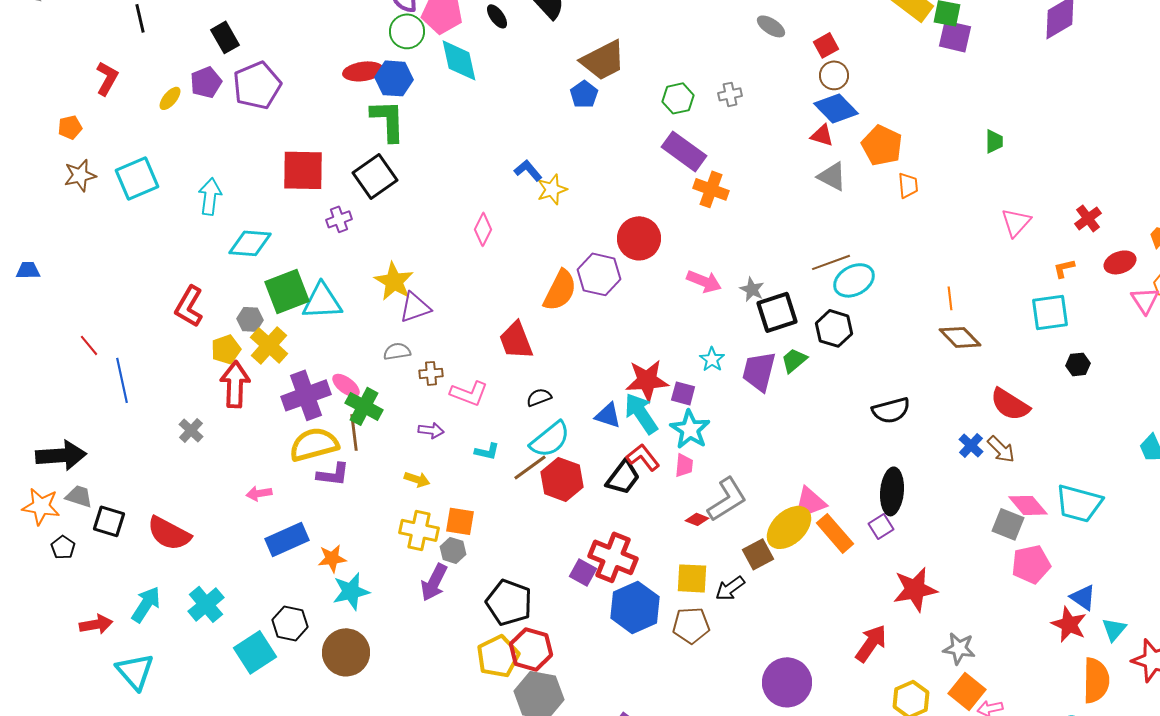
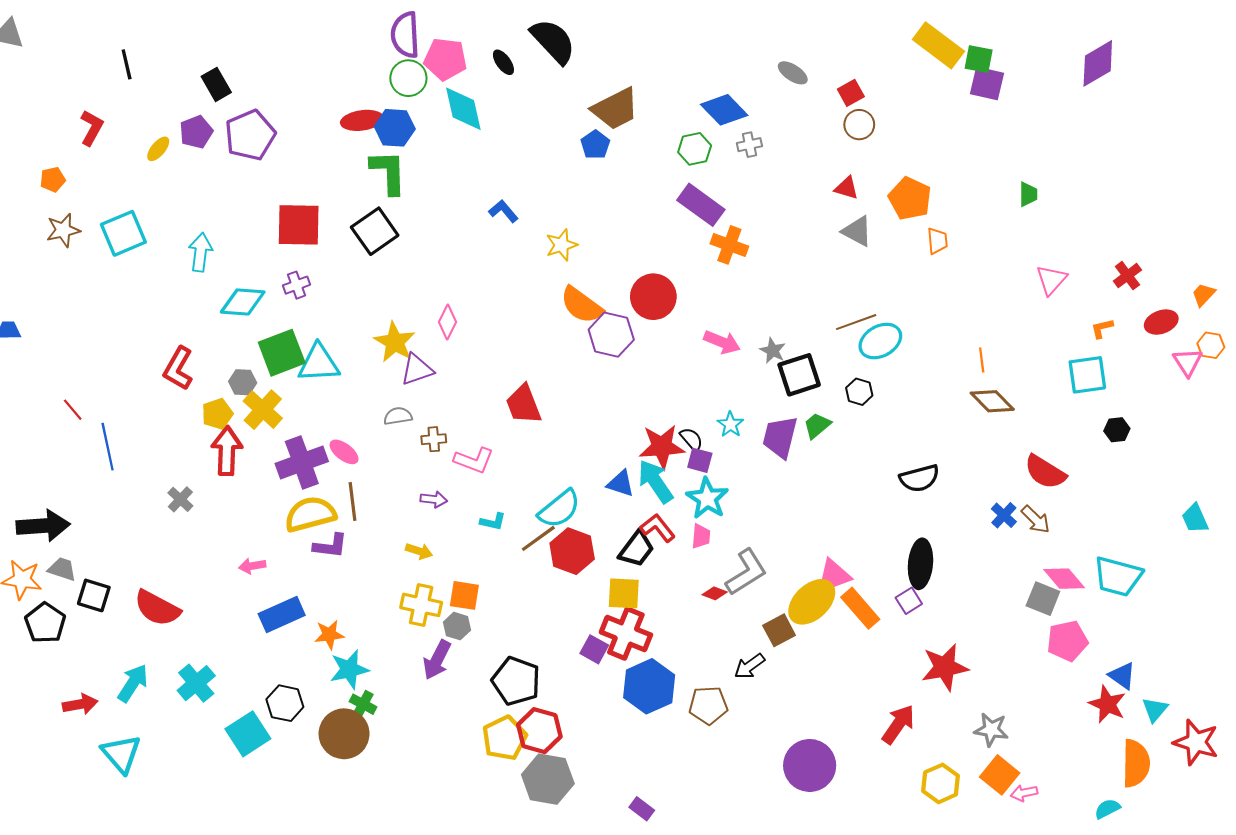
blue diamond: (836, 108) -> (724, 110), moved
blue L-shape: (528, 170) -> (503, 211), moved
purple cross: (339, 219) -> (297, 285), moved
pink diamond: (483, 229) -> (447, 322), moved
orange semicircle: (560, 290) -> (582, 305), moved, turned 99
black hexagon: (834, 328) -> (859, 392), size x0.7
black semicircle: (539, 397) -> (691, 439), moved, turned 70
green cross: (364, 406) -> (363, 704), moved, size x0.7
black pentagon: (63, 547) -> (45, 623), size x1.6
yellow square: (692, 578) -> (624, 593), moved

